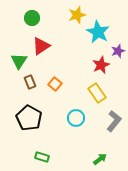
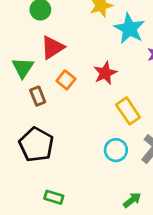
red star: (101, 65) -> (105, 73), moved
orange square: (55, 84) -> (66, 80), moved
cyan circle: (76, 118) -> (116, 150), moved

